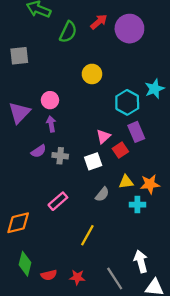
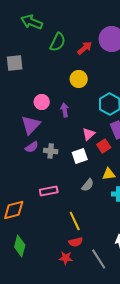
red arrow: (99, 22) -> (85, 48), moved
purple triangle: (19, 113) -> (31, 125), moved
purple arrow: (51, 124) -> (65, 110), moved
pink rectangle: (58, 201) -> (49, 191), turned 30
yellow line: (87, 235) -> (75, 221), turned -54
red semicircle: (49, 275) -> (76, 242), moved

